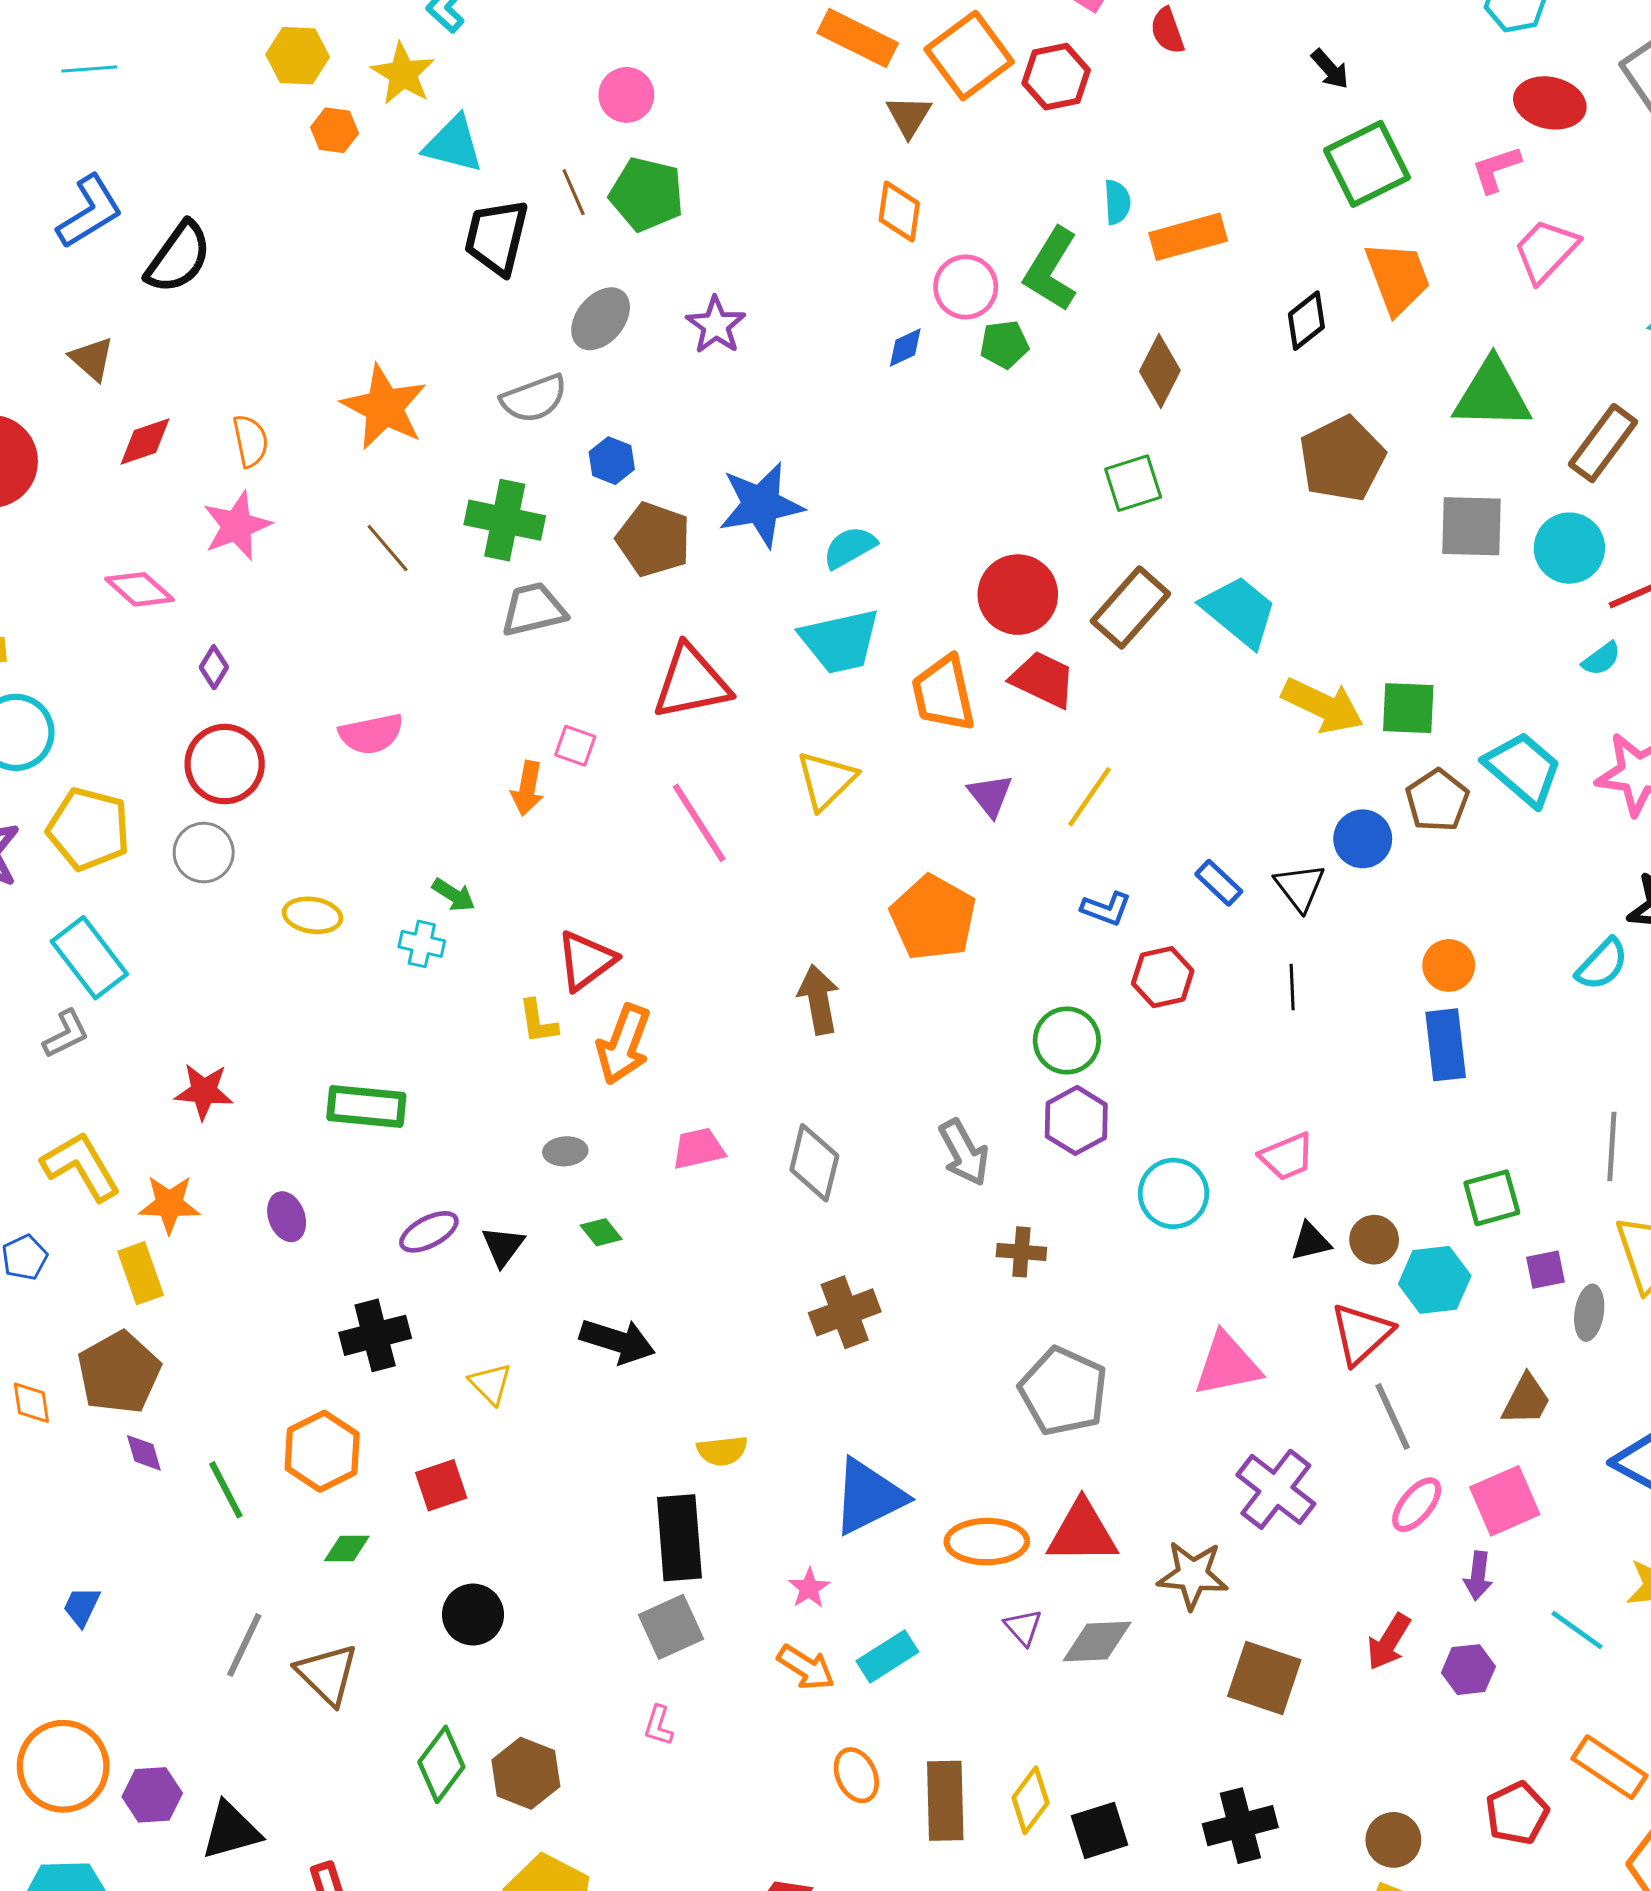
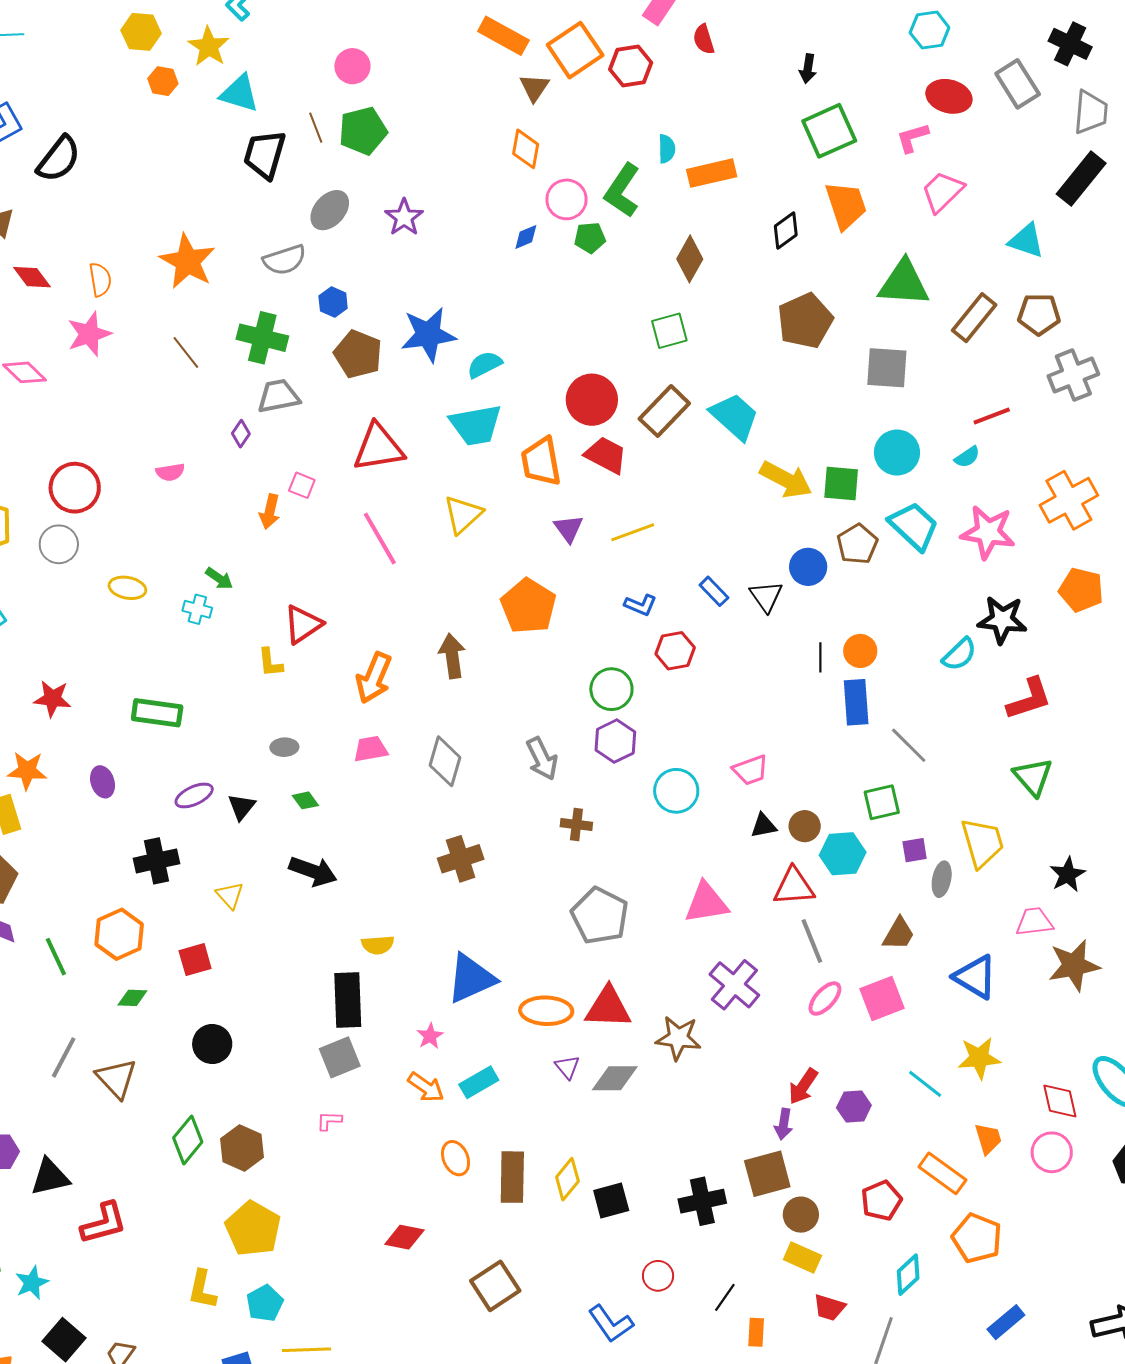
black arrow: (1330, 69) -> (808, 69), turned 48
green pentagon: (647, 194) -> (363, 131), turned -30
red diamond: (145, 441) -> (32, 277), turned 69
cyan circle: (1569, 548) -> (897, 453), moved
purple diamond: (214, 667) -> (241, 434), moved
pink semicircle: (371, 734) -> (170, 472), size x0.7
yellow line: (1090, 797) -> (633, 532), turned 33
black line: (1292, 987) -> (820, 657), moved
orange arrow: (624, 1044) -> (374, 678), moved
gray line: (1612, 1147) -> (909, 745), moved, turned -51
red triangle: (1361, 1334) -> (794, 887), turned 36
purple arrow: (1478, 1576) -> (784, 1124), moved
brown square: (1264, 1678) -> (767, 1174), moved, turned -36
pink L-shape: (659, 1726) -> (329, 1121), turned 72

